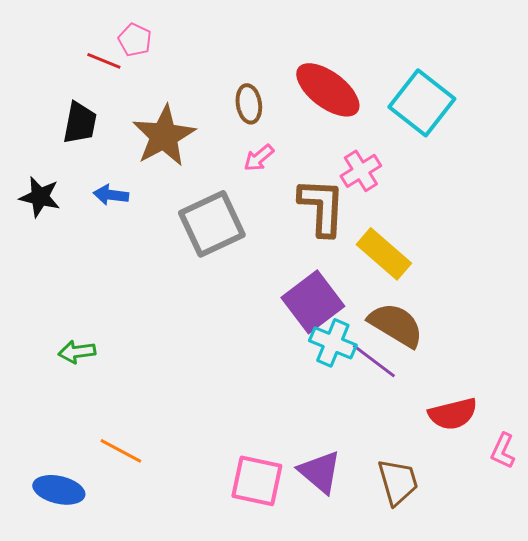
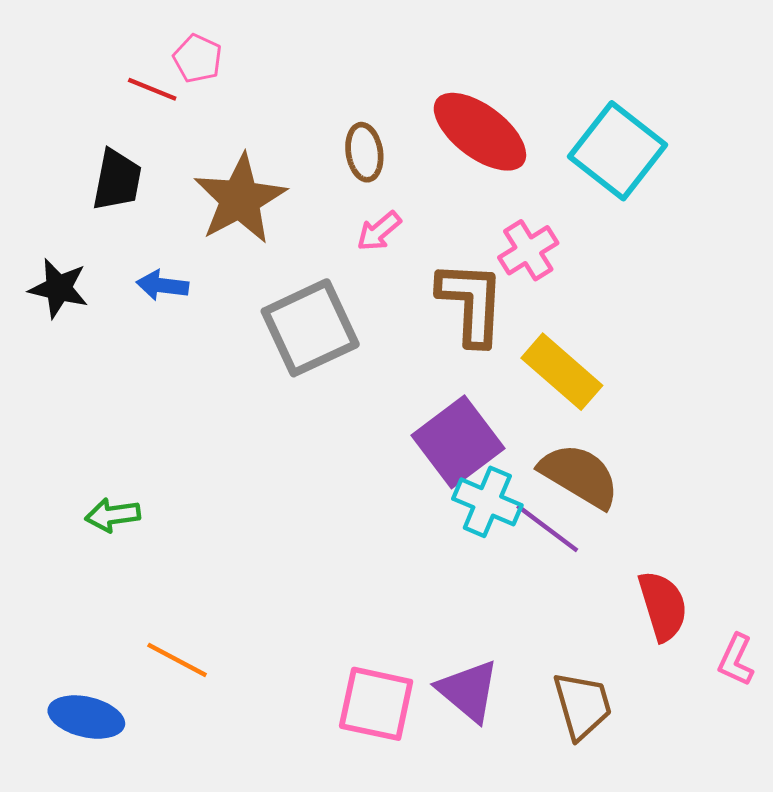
red semicircle: (453, 414) -> (663, 606), turned -93

